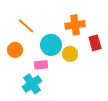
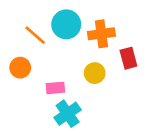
cyan circle: (51, 45) -> (66, 24), moved
cyan cross: (32, 84) -> (68, 114), moved

